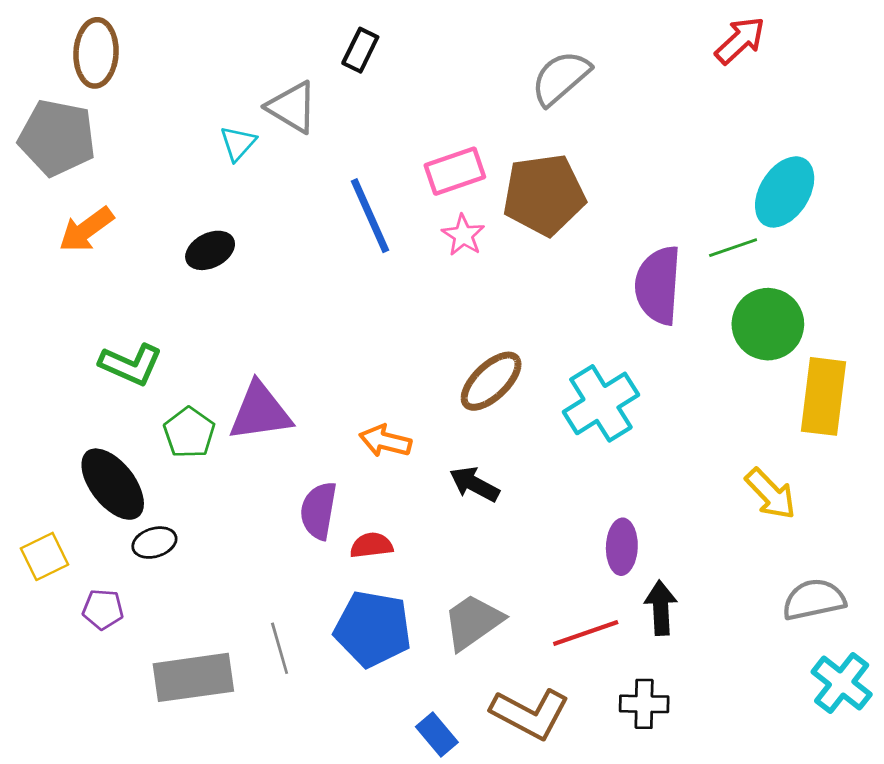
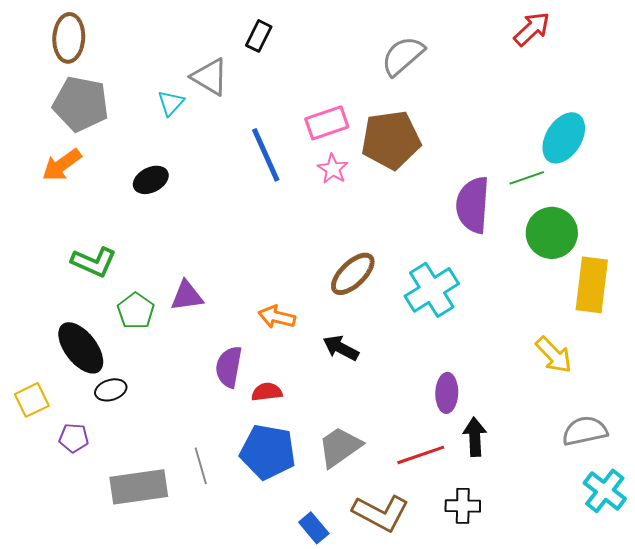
gray pentagon: (57, 138) -> (81, 104), moved
purple triangle: (260, 412) -> (187, 296), size x0.7

